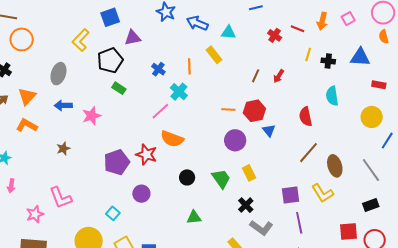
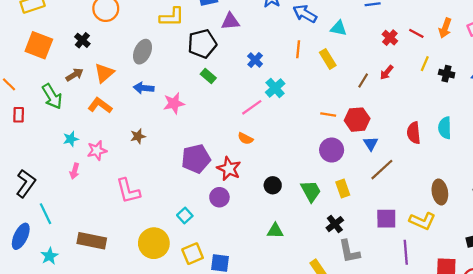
yellow L-shape: (81, 40) -> (172, 17), turned -140
yellow rectangle: (214, 55) -> (328, 59), moved
orange line: (189, 66) -> (298, 49), moved
red arrow: (279, 76) -> (387, 72), moved
cyan semicircle: (332, 96) -> (445, 128), moved
orange semicircle: (172, 139) -> (245, 138), moved, size x0.6
brown line: (308, 153) -> (382, 170), moved
red star: (146, 154) -> (229, 169), moved
yellow L-shape: (322, 193) -> (422, 221), turned -40
pink star: (35, 214) -> (97, 151), moved
purple line: (299, 223) -> (406, 252), moved
gray L-shape: (261, 228) -> (349, 251), turned 35

